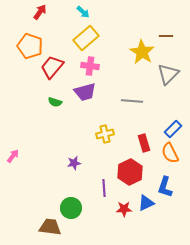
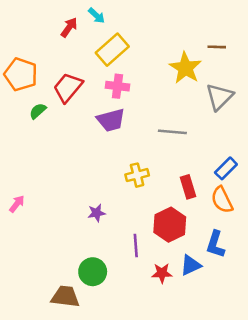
red arrow: (40, 12) -> (69, 27), moved
cyan arrow: (83, 12) -> (97, 16), moved
orange pentagon: (30, 46) -> (21, 74), moved
green semicircle: (55, 102) -> (38, 111), moved, turned 120

